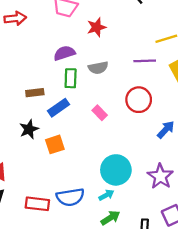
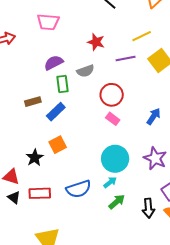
red star: (96, 27) -> (96, 42), moved, turned -30
red circle: (139, 100) -> (112, 95), moved
pink rectangle: (100, 113) -> (113, 119), moved
black star: (29, 129) -> (35, 158), moved
red rectangle: (37, 204) -> (40, 193), moved

